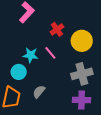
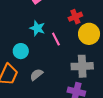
red cross: (57, 29) -> (75, 17), moved
cyan star: (31, 55) -> (37, 28), moved

